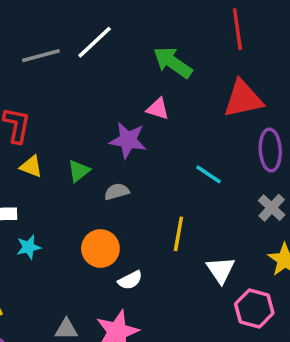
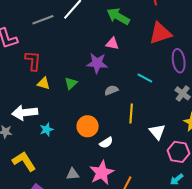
gray semicircle: (117, 192) -> (111, 90), moved

